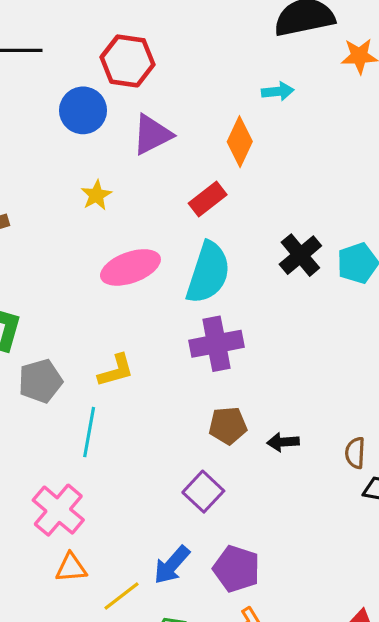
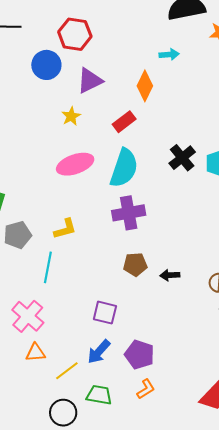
yellow star: (96, 195) -> (71, 116), moved
purple square: (203, 492) -> (105, 313), moved, turned -30

